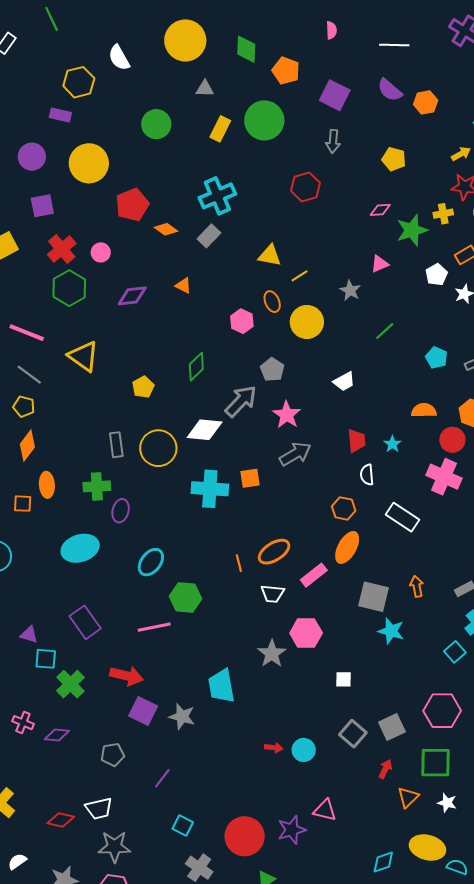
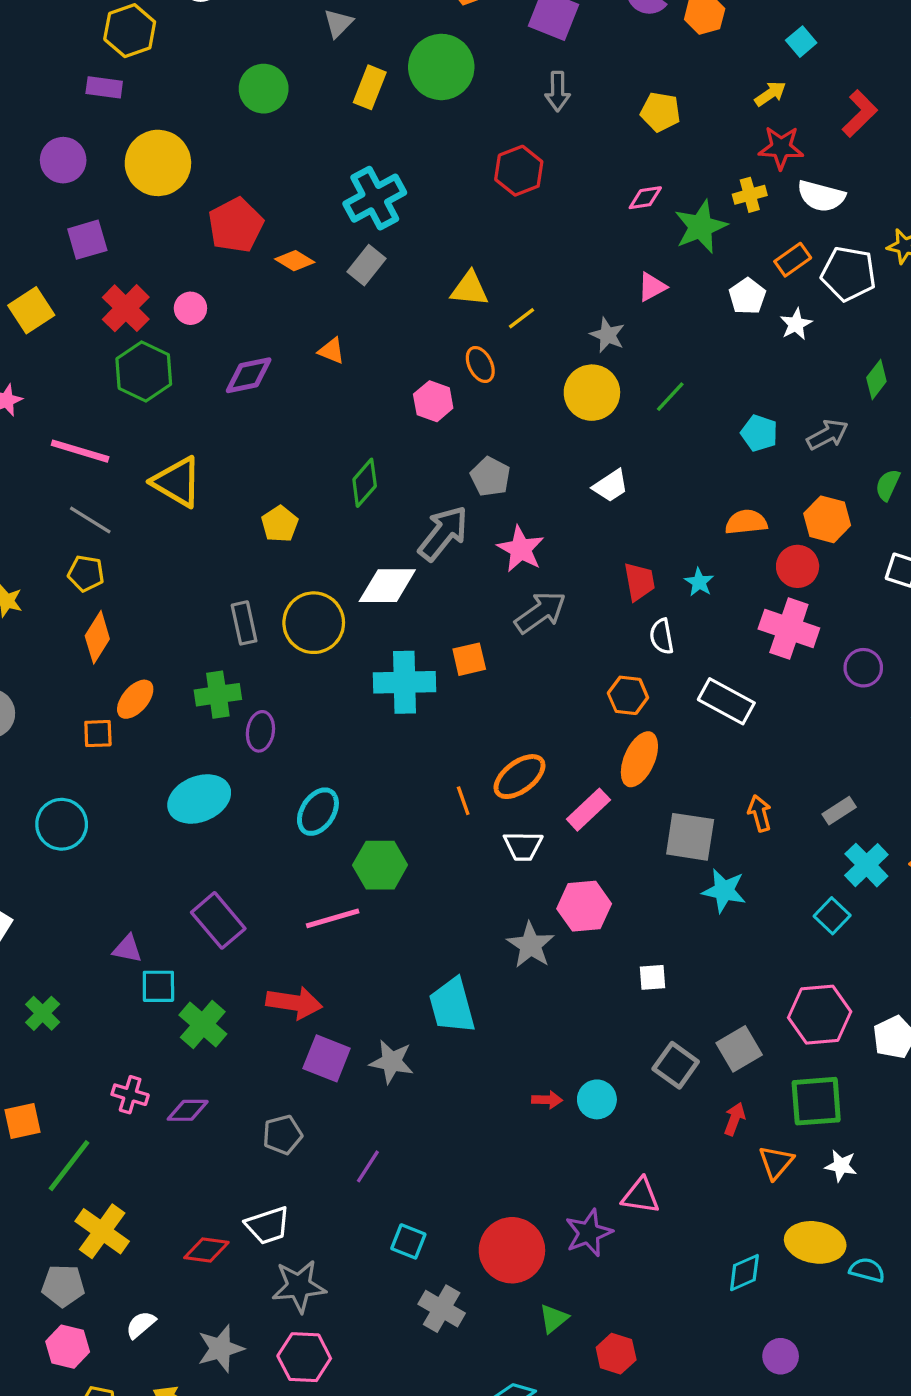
gray triangle: (205, 89) -> (338, 23), turned -42
yellow circle: (307, 322) -> (592, 393), moved
orange ellipse: (47, 485) -> (135, 699), turned 50

